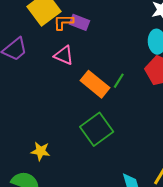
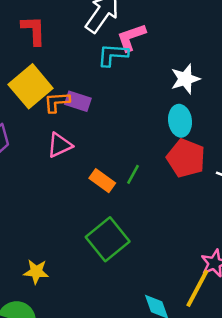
pink triangle: (64, 55) -> (60, 145), turned -45
orange rectangle: (95, 84) -> (102, 181), size x0.7

